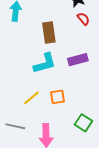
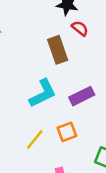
brown rectangle: (49, 33) -> (58, 50), moved
purple rectangle: (78, 60) -> (82, 96), moved

